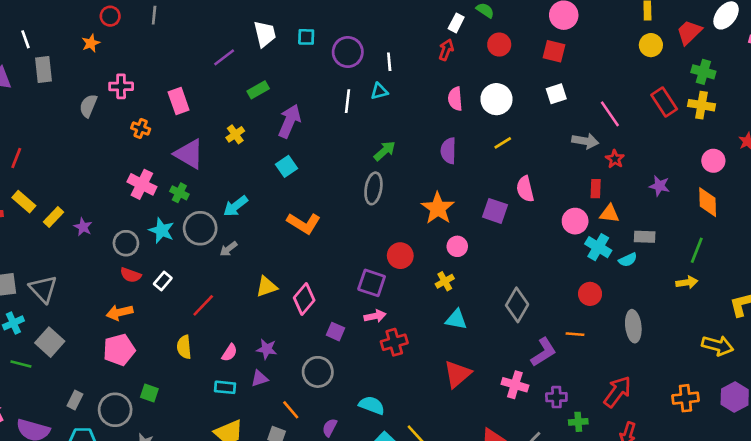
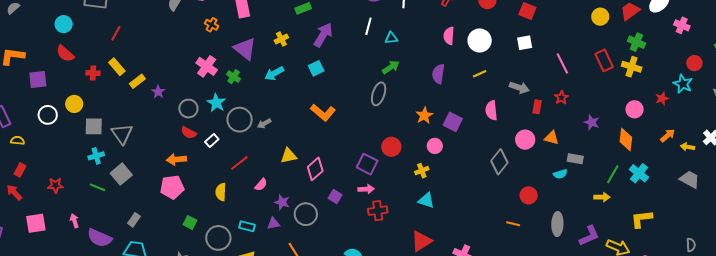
cyan triangle: (379, 91) -> (391, 38), moved
gray arrow: (585, 141) -> (519, 88), moved
red rectangle: (596, 189) -> (537, 107), moved
cyan arrow: (236, 206) -> (274, 73), moved
orange star: (438, 208) -> (424, 115), size x0.7
purple square: (495, 211) -> (453, 122), moved
gray circle: (200, 228) -> (240, 120), moved
cyan cross: (598, 247) -> (639, 173), moved
gray diamond: (517, 305) -> (499, 162), moved
purple L-shape: (543, 352) -> (589, 236), moved
pink semicircle: (230, 353) -> (261, 185), moved
gray circle: (318, 372) -> (306, 214), moved
gray circle: (115, 410) -> (218, 238), moved

